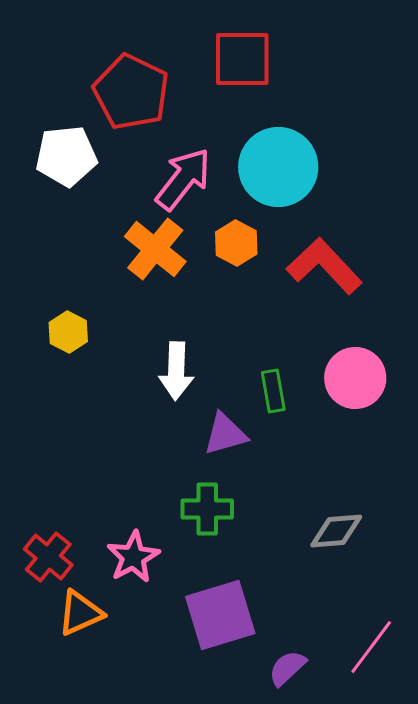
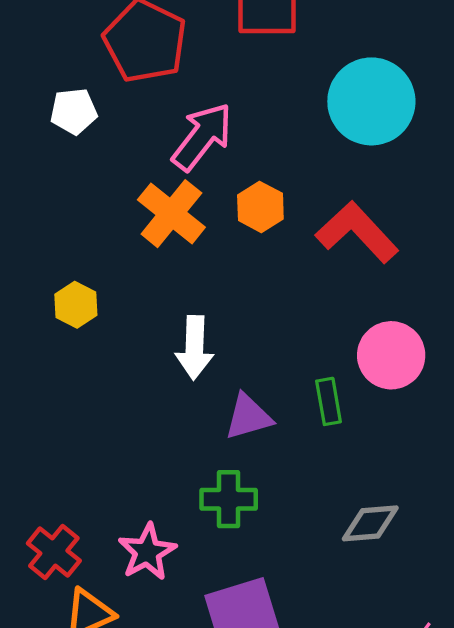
white pentagon: (66, 156) -> (74, 111), size x0.7
cyan circle: (278, 167) -> (371, 101), moved
green rectangle: (273, 391) -> (329, 401), moved

